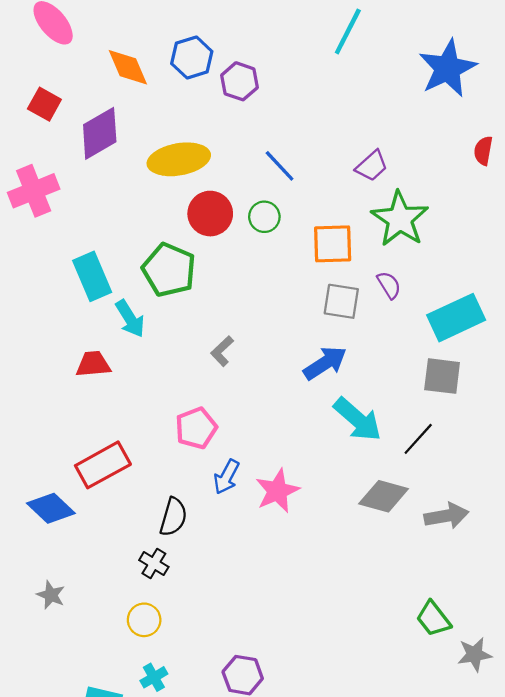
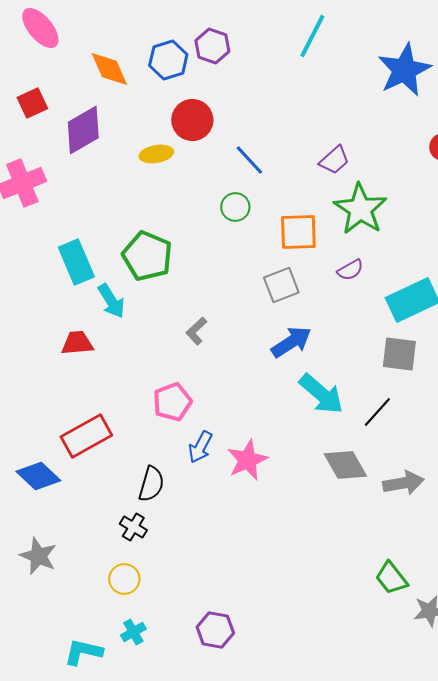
purple hexagon: (239, 81) -> (212, 46), moved
red square: (44, 104) -> (32, 103), turned 36
yellow ellipse: (179, 159) -> (156, 154), size x0.6
red circle: (210, 214) -> (192, 120), moved
purple semicircle: (389, 285) -> (350, 270), turned 92
gray square: (341, 301) -> (281, 285), moved, turned -30
gray diamond: (384, 496) -> (345, 465), turned 45
gray star: (51, 595) -> (38, 556), size x1.4

